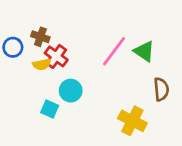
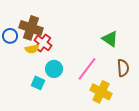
brown cross: (40, 37) -> (31, 28), size x1.6
pink line: (114, 51) -> (87, 69), moved

